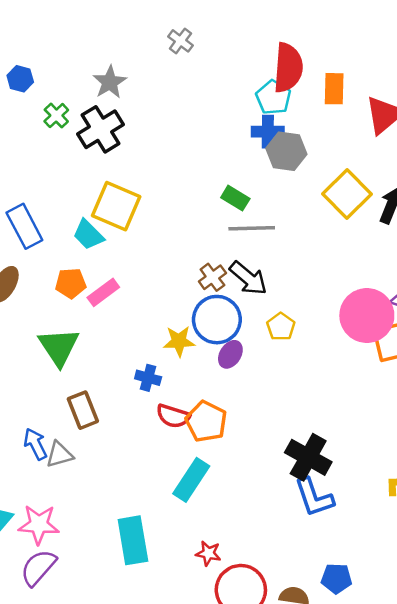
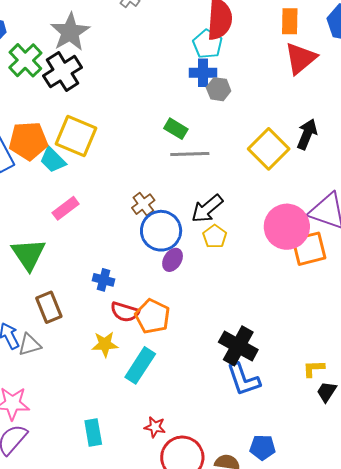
gray star: (110, 82) -> (70, 32), size x1.4
orange rectangle: (334, 89) -> (290, 21), moved
green cross: (56, 116) -> (25, 60), size x1.6
gray hexagon: (286, 151) -> (219, 89), size x0.7
yellow square: (347, 194) -> (269, 149), moved
brown cross: (212, 277) -> (143, 204), moved
black arrow: (248, 278) -> (207, 209), moved, turned 100
orange pentagon: (71, 283) -> (28, 141), moved, size x1.5
yellow star: (179, 341) -> (105, 344), moved
cyan rectangle: (133, 540) -> (93, 433), moved, size x0.7

